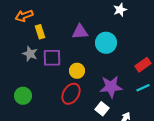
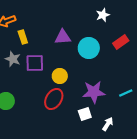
red rectangle: (143, 65) -> (121, 42), moved
white square: (102, 109) -> (85, 114), turned 32

